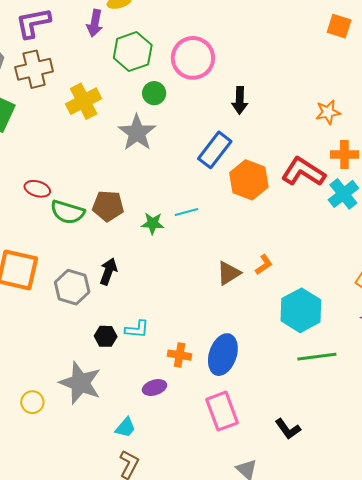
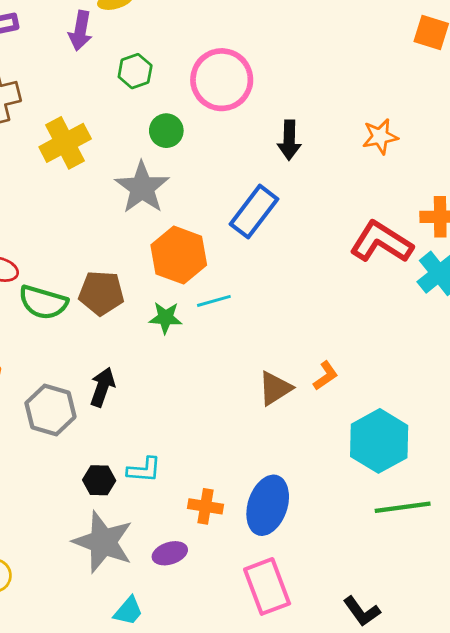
green hexagon: (133, 52) -> (135, 71), size x0.6
orange star: (328, 112) -> (380, 137), moved
orange hexagon: (249, 180) -> (179, 255), moved
gray star: (80, 383) -> (103, 542), moved

